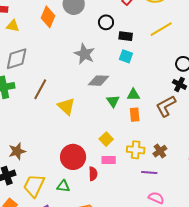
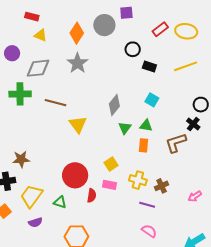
gray star: (84, 54) -> (77, 63), moved
cyan square: (126, 56) -> (152, 100), moved
gray diamond: (99, 81) -> (114, 105), turned -65
brown line: (40, 89) -> (55, 103), turned 65

